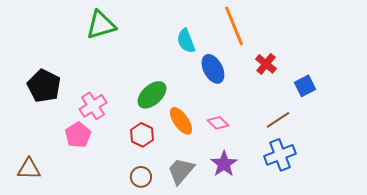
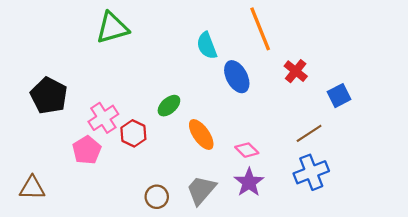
green ellipse: (152, 95) -> (169, 106), size x0.7
pink diamond: (218, 123) -> (247, 150), moved
red hexagon: (142, 135) -> (133, 133), moved

